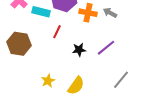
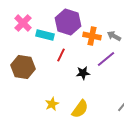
purple line: (106, 48) -> (106, 59), moved

